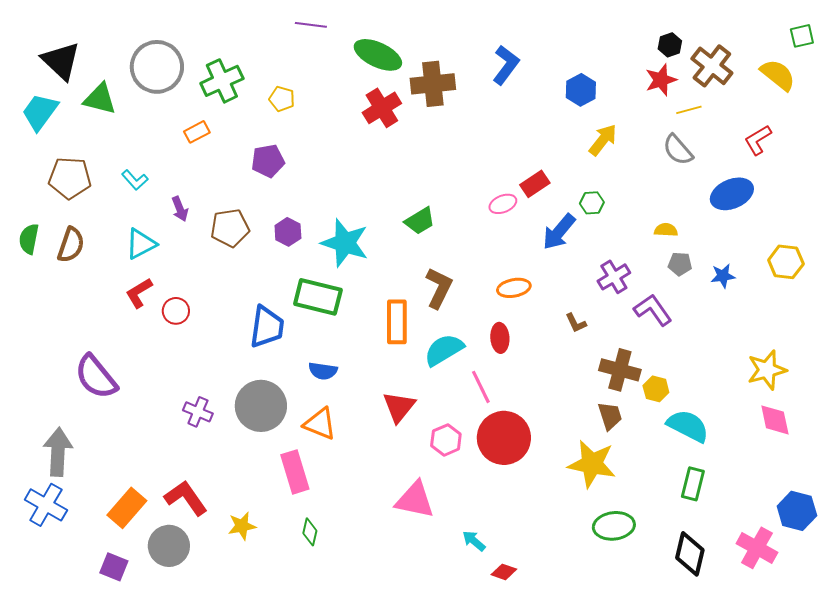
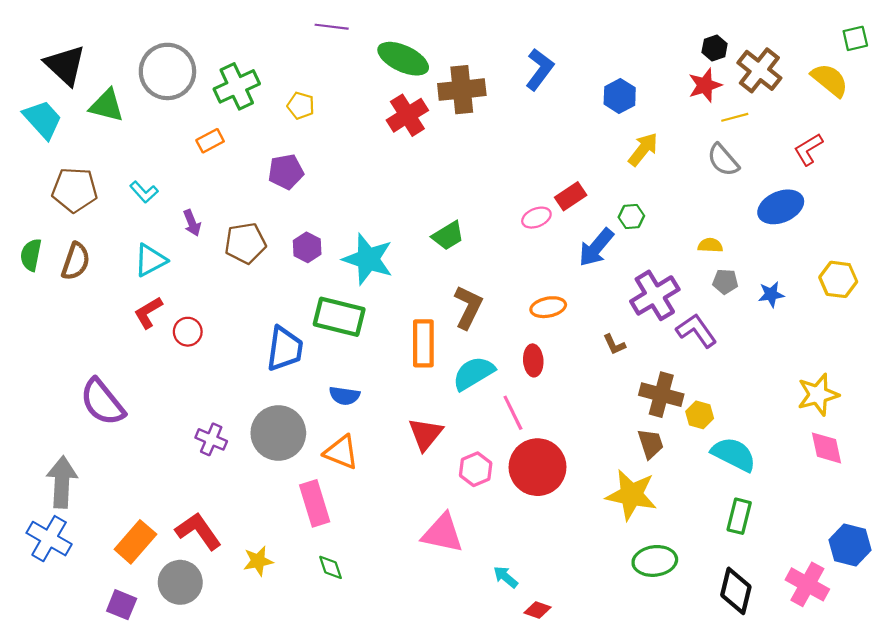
cyan trapezoid: (40, 112) -> (43, 119), turned 102
purple cross: (614, 277) -> (655, 295), size x1.4
green diamond: (310, 532) -> (331, 567), turned -32

